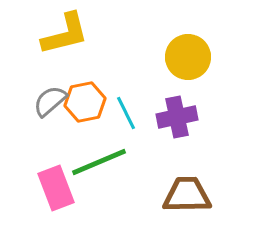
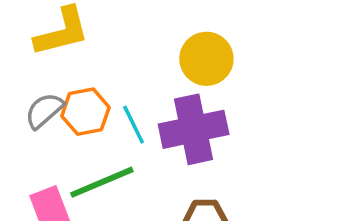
purple cross: (177, 117) -> (194, 129), size x1.4

